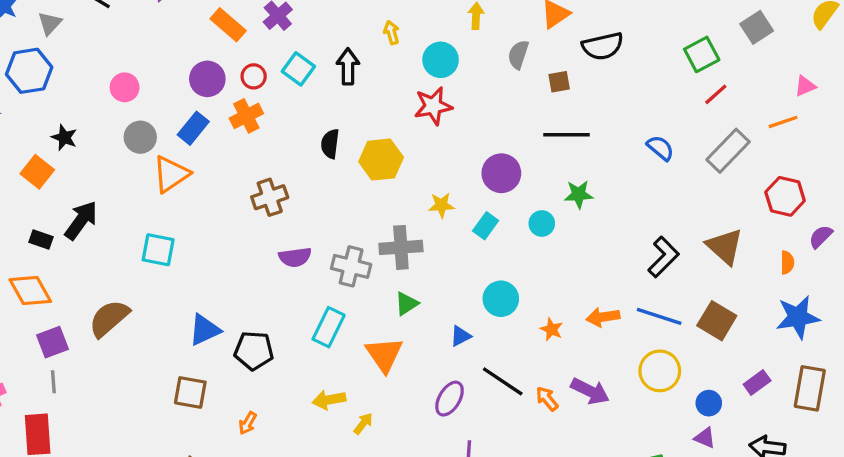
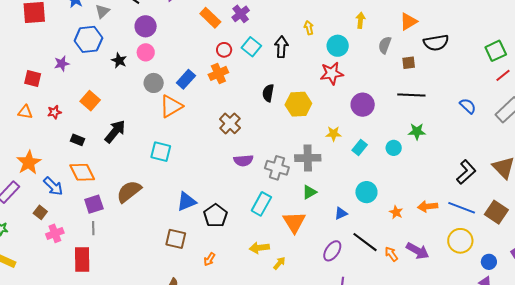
purple circle: (207, 79) -> (146, 26), moved
black star: (64, 138) -> (119, 61), moved
purple circle: (501, 173) -> (363, 105), moved
brown cross: (270, 197) -> (230, 123), turned -30
black rectangle: (41, 240) -> (77, 140), moved
black pentagon: (254, 351) -> (215, 216), turned 30

